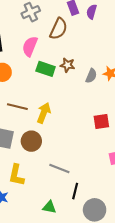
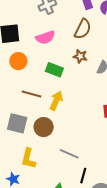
brown semicircle: (59, 29) -> (83, 29), moved
pink semicircle: (30, 46) -> (45, 37), turned -132
green rectangle: (46, 69) -> (54, 70), moved

